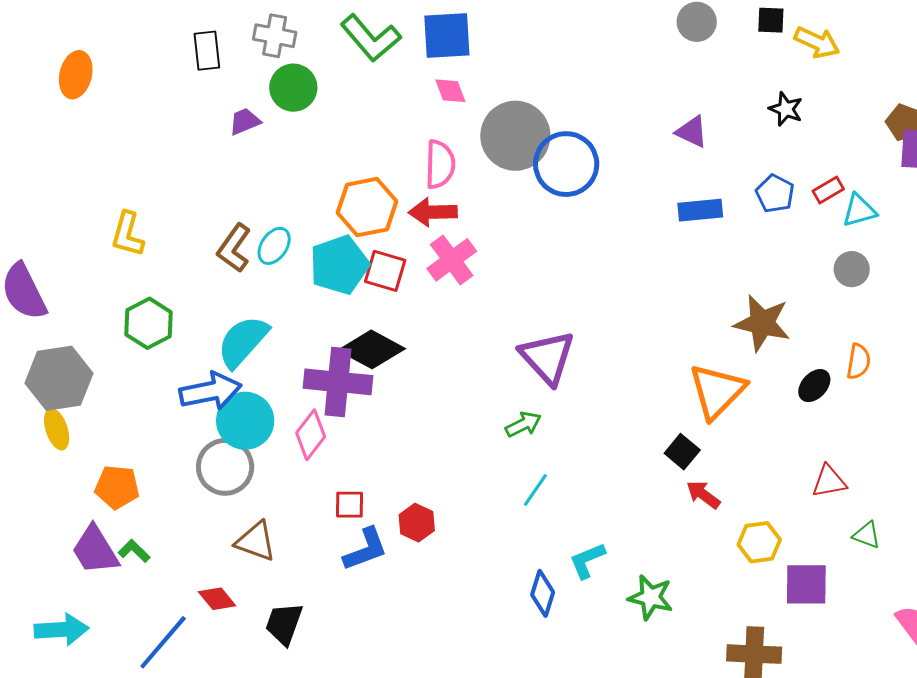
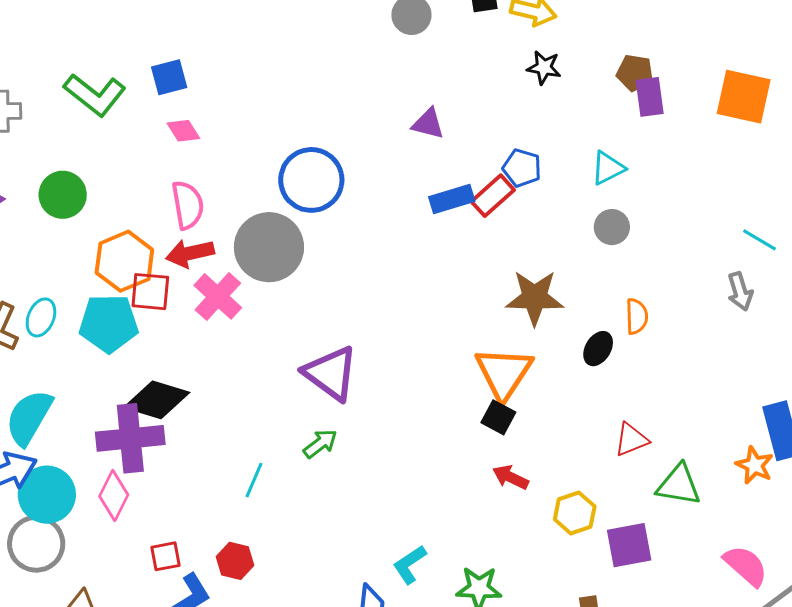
blue square: (447, 36) -> (169, 77), size x0.7
green circle: (293, 88) -> (63, 195), moved
black star: (786, 109) -> (544, 67), moved
gray circle: (515, 136) -> (269, 247), moved
red rectangle: (828, 190) -> (493, 196), moved, size x1.4
cyan pentagon: (339, 265) -> (109, 323), turned 30
red square: (385, 271) -> (150, 292), moved
black square: (682, 452) -> (498, 417), moved
cyan line: (535, 490) -> (254, 480), moved
green triangle: (867, 535) -> (679, 485), size x1.6

